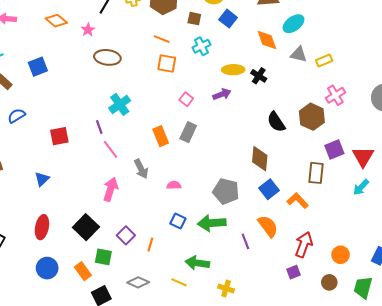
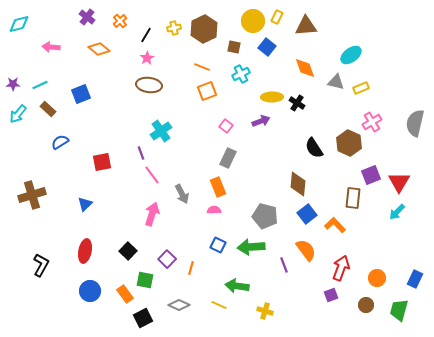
cyan ellipse: (293, 24) -> (351, 55), moved
pink star: (88, 30) -> (147, 58), moved
orange square: (167, 64) -> (207, 91), turned -30
orange rectangle: (161, 136) -> (218, 187), moved
black square: (86, 227) -> (128, 251), size x0.7

